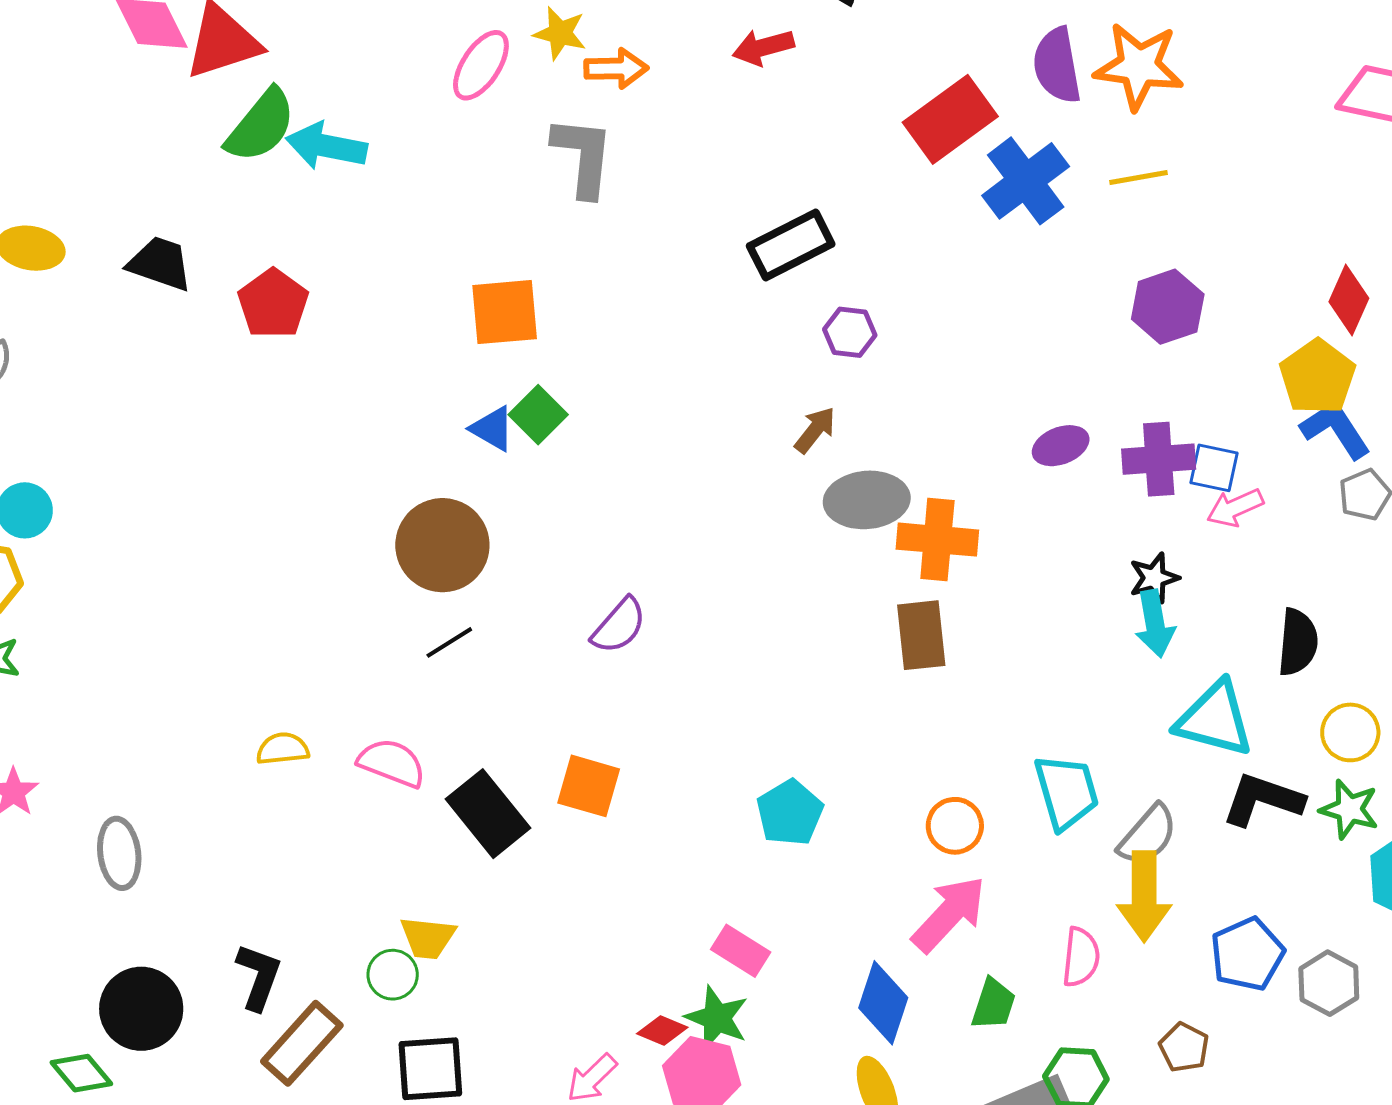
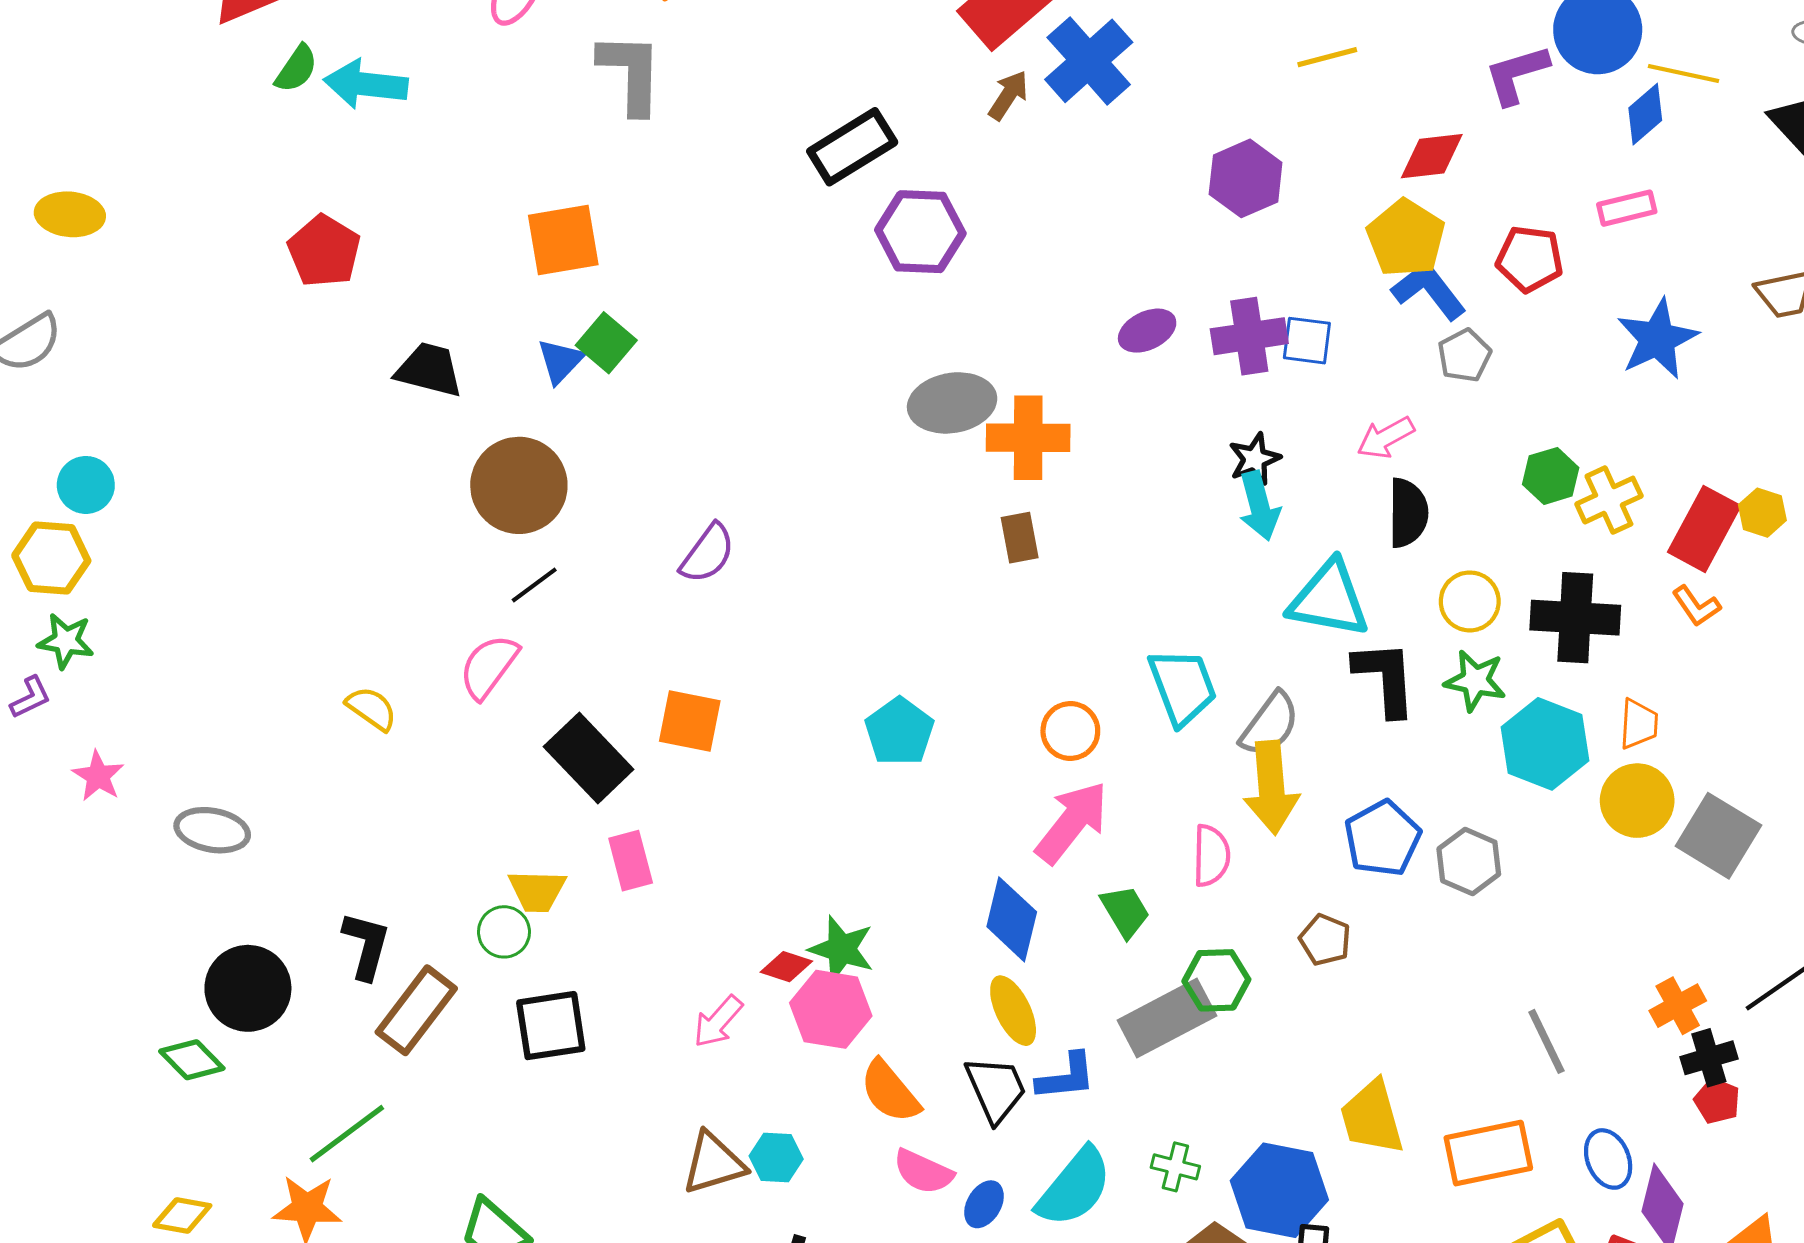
green semicircle: (261, 126) -> (296, 69), size x0.6
yellow line: (1139, 178) -> (1327, 57), moved
black trapezoid: (160, 264) -> (429, 370), moved
red diamond: (1349, 300) -> (1432, 156), turned 64
purple hexagon: (850, 332) -> (920, 232), size x1.6
blue triangle: (492, 429) -> (560, 361), turned 48
brown arrow: (815, 430) -> (1008, 95), moved
pink arrow: (1235, 508) -> (1386, 438), moved
brown rectangle: (921, 635) -> (1020, 538), size x0.7
yellow semicircle: (283, 749) -> (372, 709), turned 46
pink semicircle: (392, 763) -> (489, 667), moved, turned -70
black L-shape: (1263, 800) -> (1385, 678), turned 72
gray ellipse: (119, 853) -> (212, 830), turned -68
pink rectangle: (741, 951) -> (631, 861), moved, turned 48
green trapezoid: (993, 1004) -> (1125, 911), turned -44

